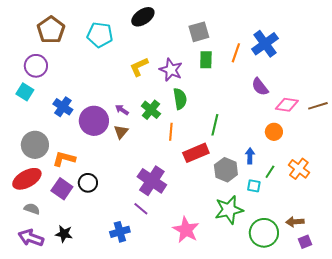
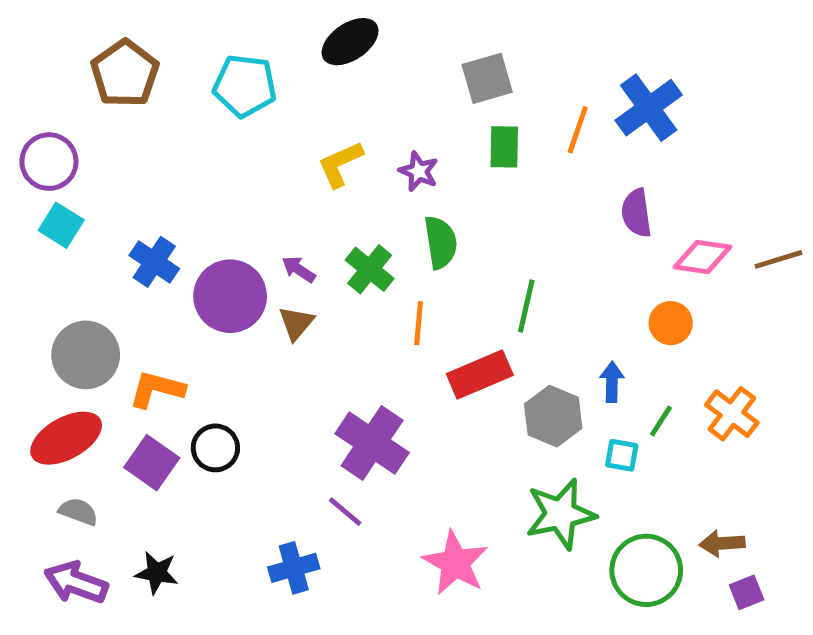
purple circle: (36, 66) -> (49, 162), moved
purple star: (171, 70) -> (419, 171), size x0.7
purple semicircle: (260, 87) -> (636, 213), turned 30

